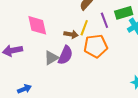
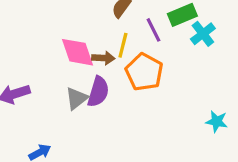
pink diamond: (37, 25) -> (77, 52), moved
orange pentagon: (96, 46) -> (144, 72), turned -30

